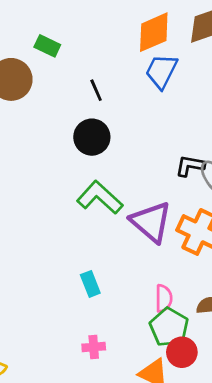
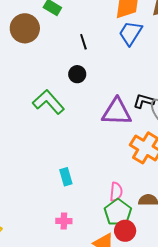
black circle: (92, 137) -> (77, 74), size x0.7
green L-shape: (100, 197) -> (48, 102), moved
purple triangle: (151, 222) -> (117, 112), moved, turned -44

